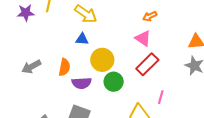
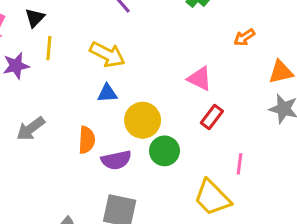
orange arrow: (150, 16) -> (244, 37), moved
red rectangle: (147, 64) -> (212, 117), size x0.7
gray arrow: (31, 67) -> (31, 129), moved

